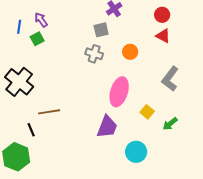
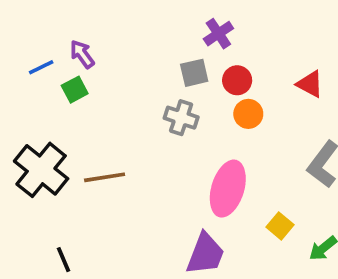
red circle: (162, 15) -> (237, 80), moved
blue line: (19, 27) -> (41, 67), turned 56
brown line: (49, 112) -> (105, 177), moved

